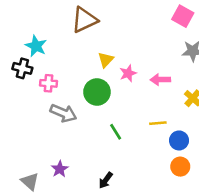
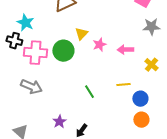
pink cross: (48, 83) -> (35, 53), size x1.6
green circle: (97, 92) -> (63, 51), moved
gray arrow: (63, 113) -> (31, 87), moved
purple star: (60, 169) -> (59, 122), moved

